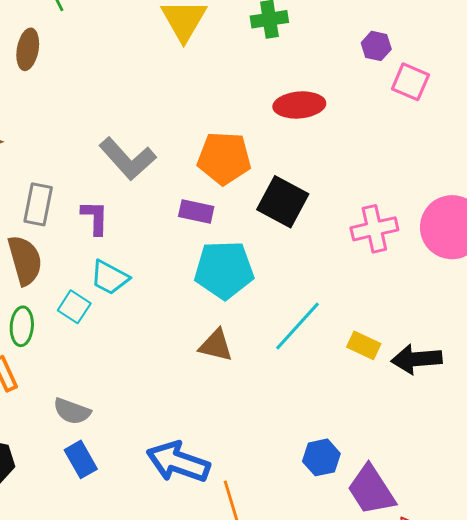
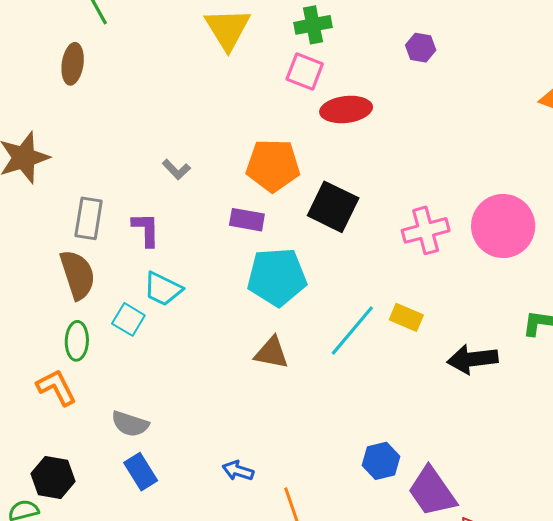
pink square: (410, 82) -> (305, 71), moved
gray L-shape: (128, 159) -> (176, 170), size x0.5
yellow rectangle: (364, 345) -> (406, 317), moved
blue arrow: (178, 462) -> (238, 471), size x0.5

